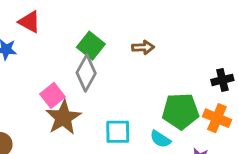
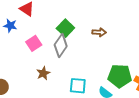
pink square: (52, 95) -> (34, 43), moved
brown star: (63, 118) -> (43, 73), size x0.6

